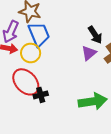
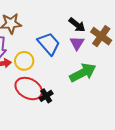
blue trapezoid: (39, 34) -> (49, 44), moved
green arrow: (93, 101) -> (83, 73), moved

